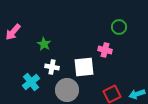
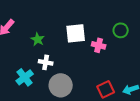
green circle: (119, 27) -> (121, 30), moved
white square: (84, 67) -> (76, 33), moved

